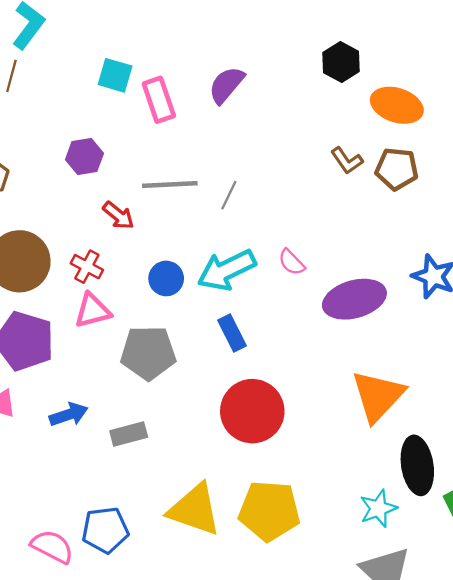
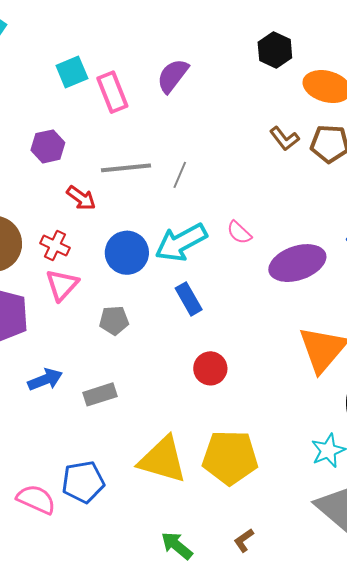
cyan square: (115, 75) -> (72, 72), turned -36
blue circle: (166, 278) -> (127, 253), size x1.4
pink triangle: (93, 311) -> (62, 285), turned -30
gray pentagon: (148, 353) -> (114, 320), size x0.6
red circle: (252, 411) -> (210, 368), size x0.6

